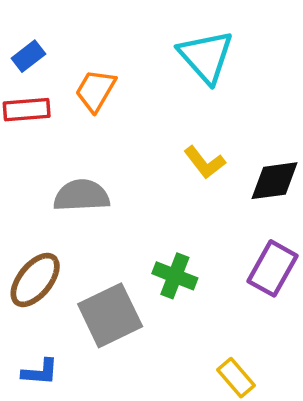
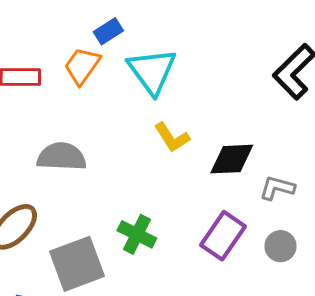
blue rectangle: (28, 56) -> (108, 31), moved
cyan triangle: (206, 56) -> (152, 71), moved

